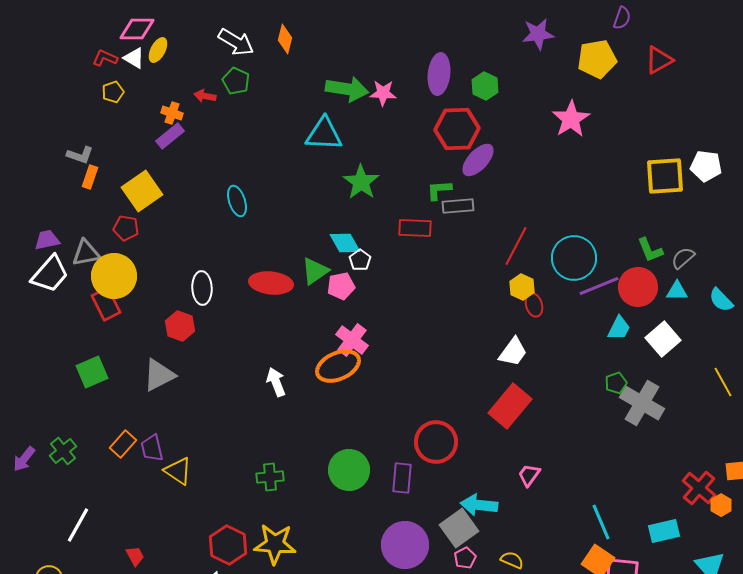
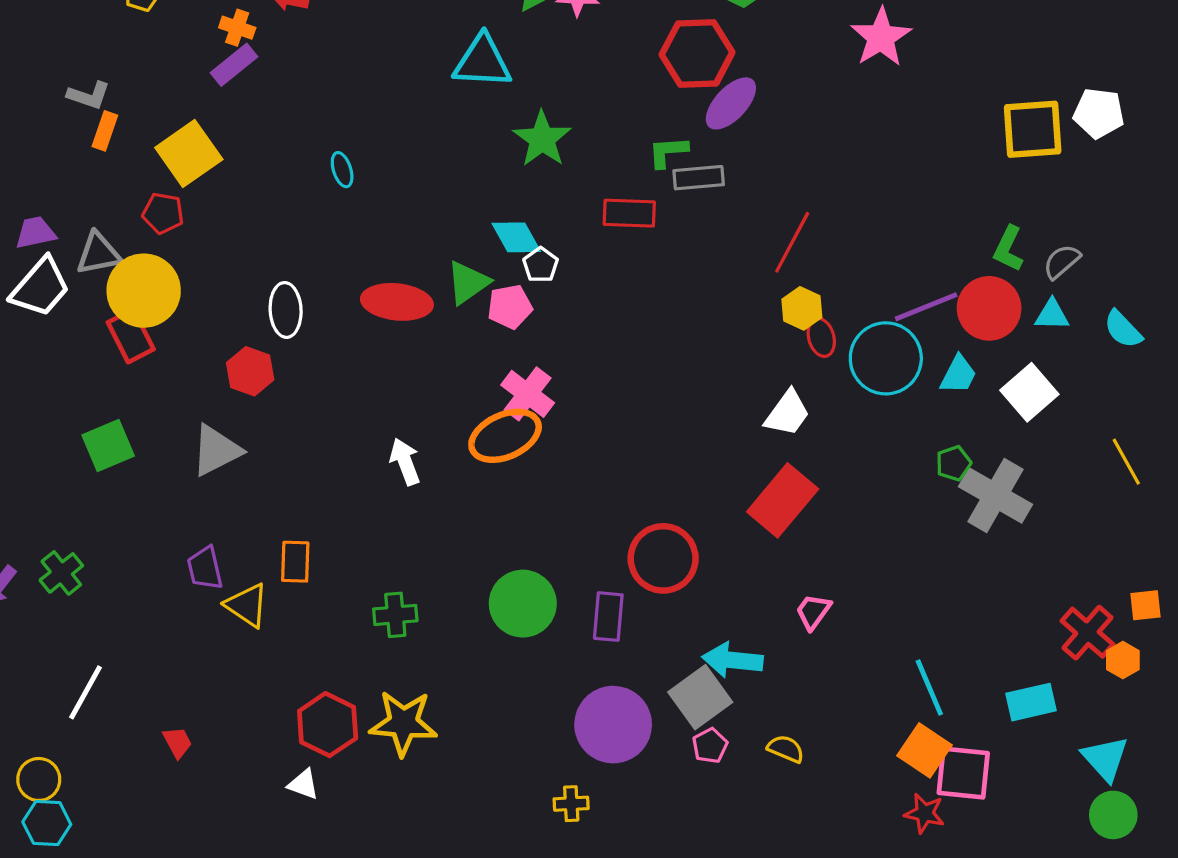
cyan ellipse: (237, 201) -> (342, 170), size x0.7
green L-shape: (650, 250) -> (1008, 249), turned 48
cyan circle: (574, 258) -> (886, 358), moved
orange rectangle: (123, 444) -> (295, 562), moved, turned -40

